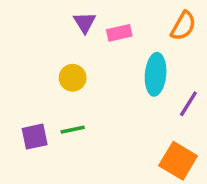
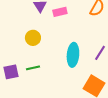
cyan ellipse: (156, 74) -> (73, 55), moved

